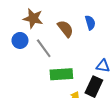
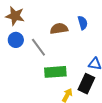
brown star: (33, 18) -> (15, 16), moved
brown semicircle: (65, 29) -> (59, 29), turned -60

